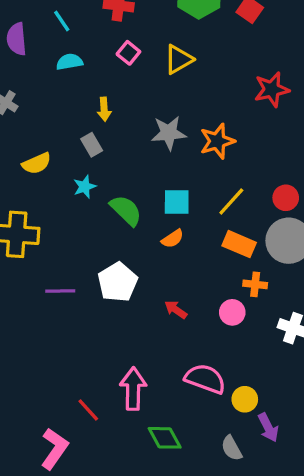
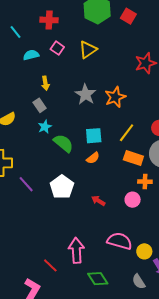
cyan semicircle: (69, 62) -> (31, 55), moved
gray star: (169, 133) -> (85, 94), turned -30
cyan star: (85, 187) -> (45, 127), moved
purple line: (60, 291) -> (26, 184), moved, turned 54

